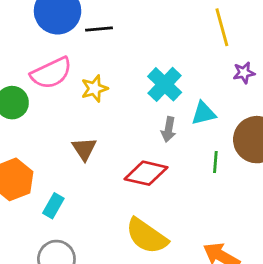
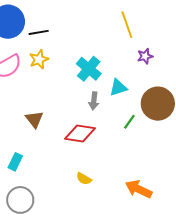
yellow star: (94, 89) -> (39, 59), moved
green line: (215, 162) -> (129, 122), turned 35
yellow semicircle: (147, 236) -> (84, 179), size x0.5

